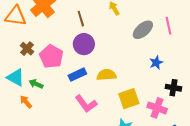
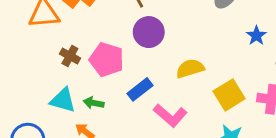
blue rectangle: (77, 75) -> (140, 89), moved

